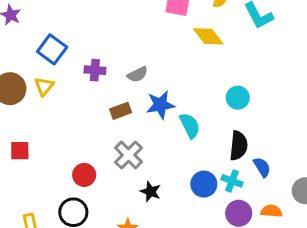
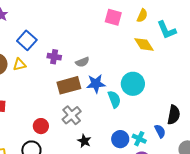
yellow diamond: (208, 36) -> (144, 44), moved
yellow triangle: (44, 86) -> (19, 65), turned 32
cyan circle: (238, 98) -> (133, 84), moved, size x1.5
brown rectangle: (121, 111) -> (69, 85), size x1.6
black semicircle: (239, 146) -> (174, 115), moved

